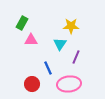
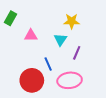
green rectangle: (22, 23) -> (10, 18), moved
red circle: (32, 84) -> (32, 80), size x1.5

